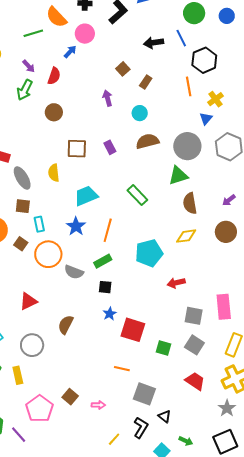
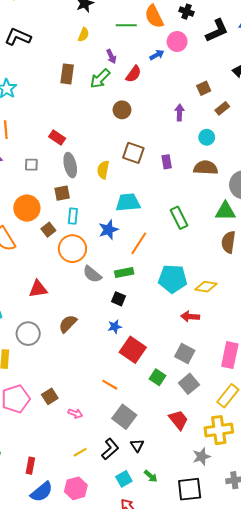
brown square: (23, 206) -> (62, 193), turned -35
yellow diamond: (186, 236) -> (206, 287), moved
gray square: (194, 316) -> (185, 354), moved

